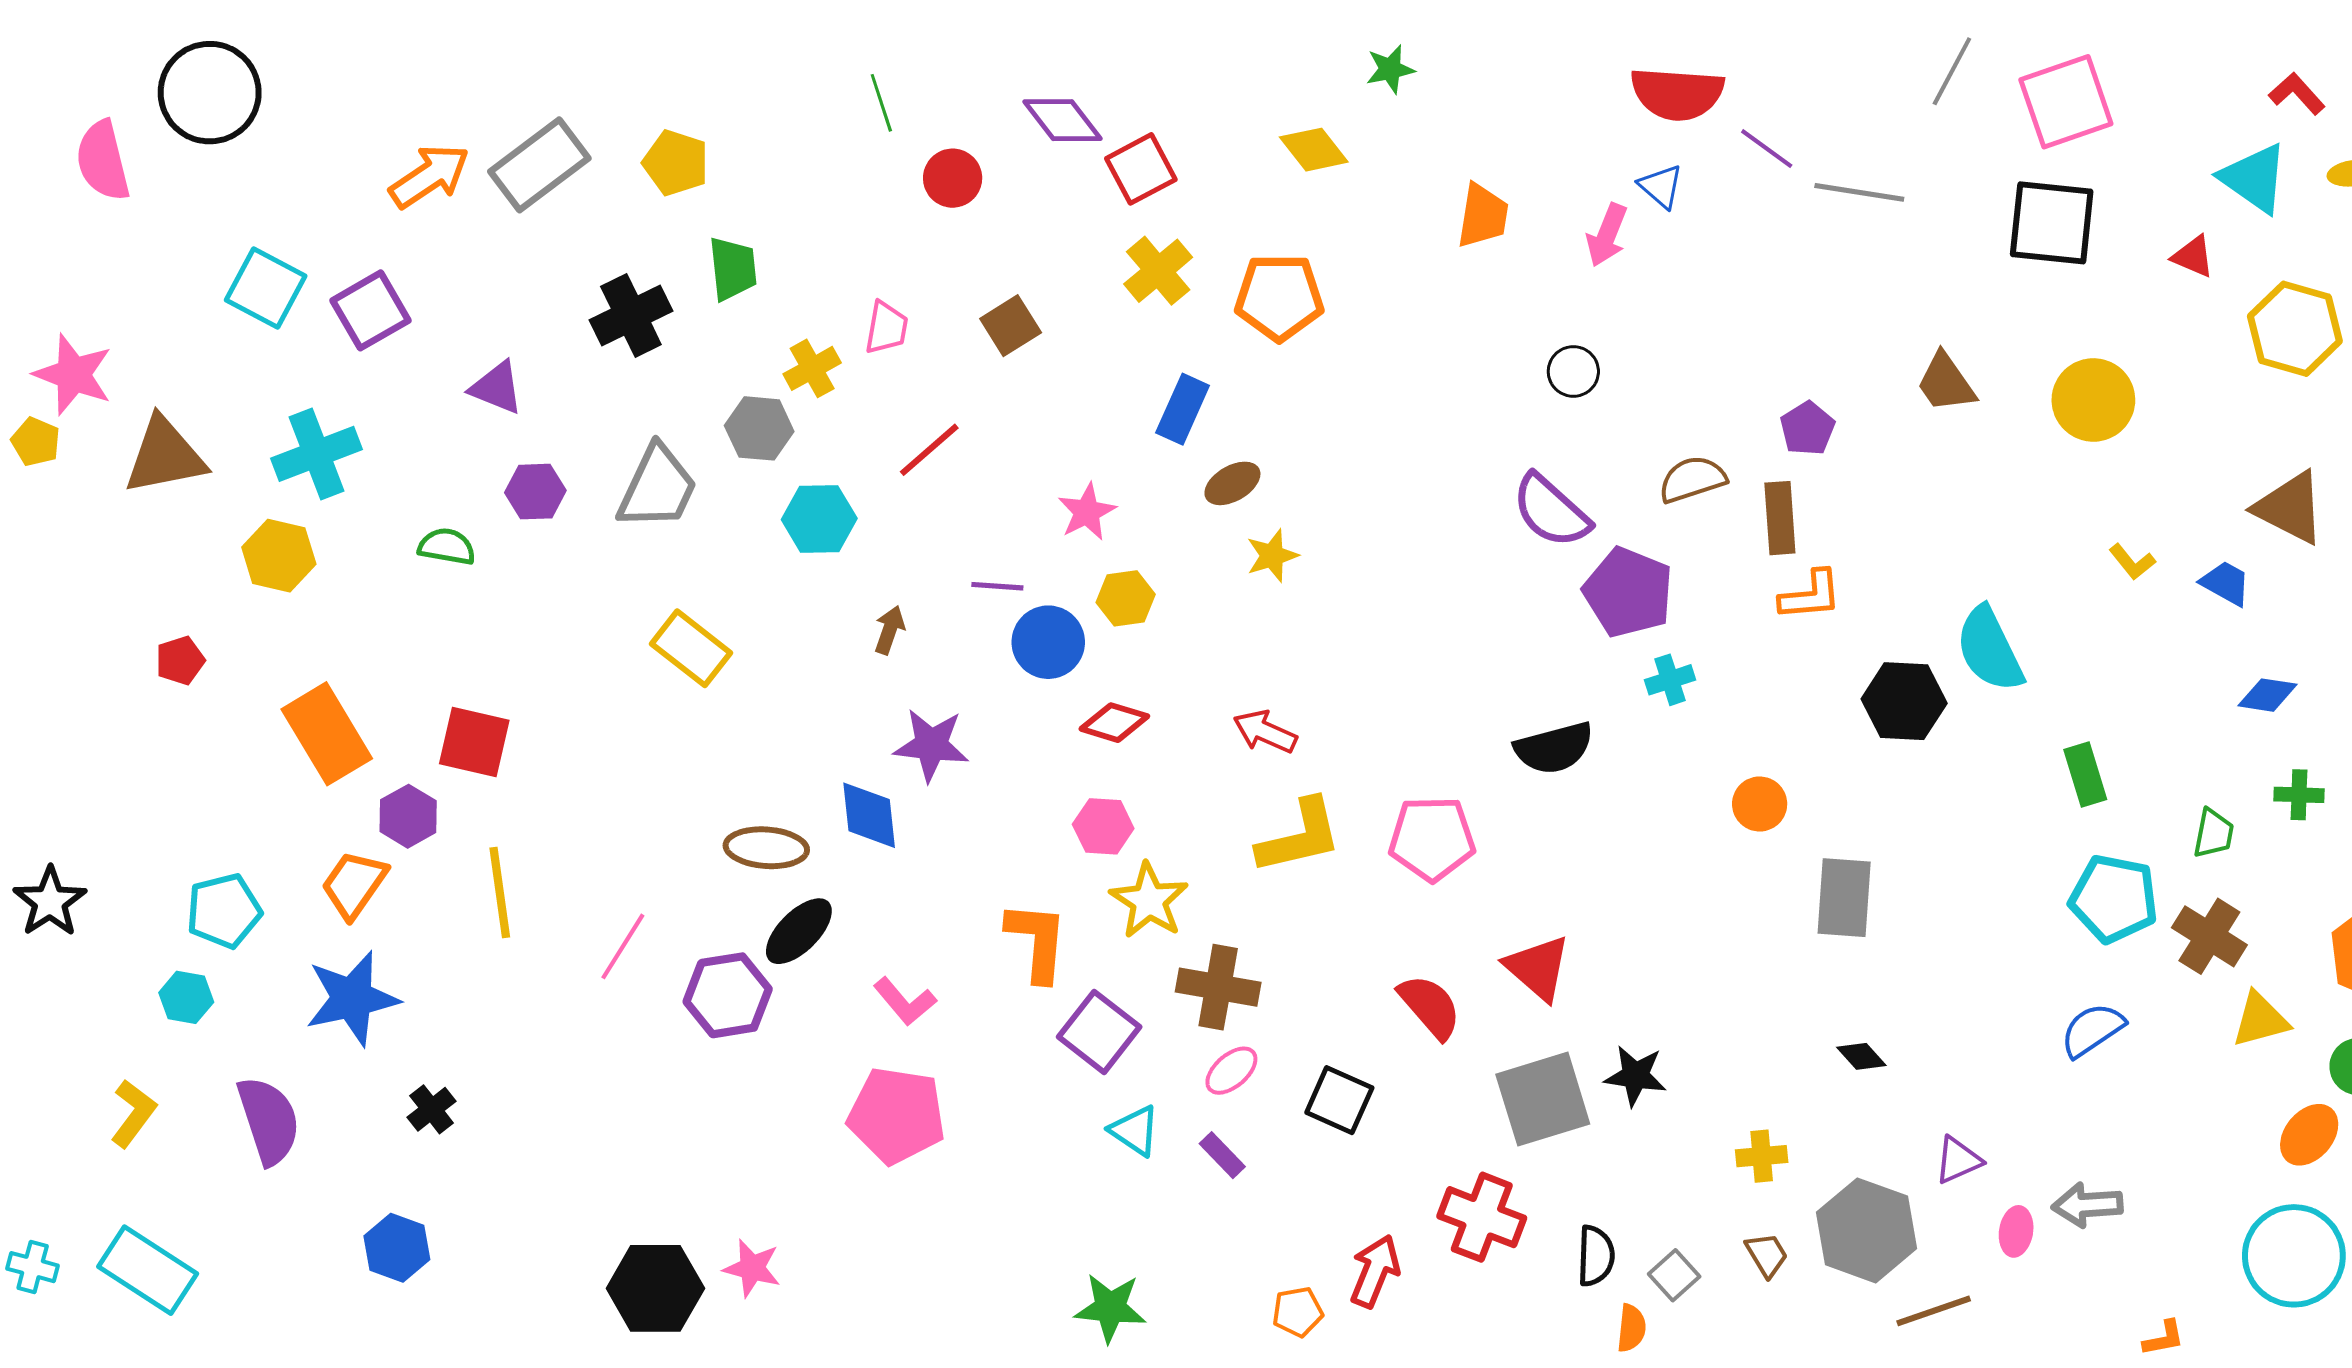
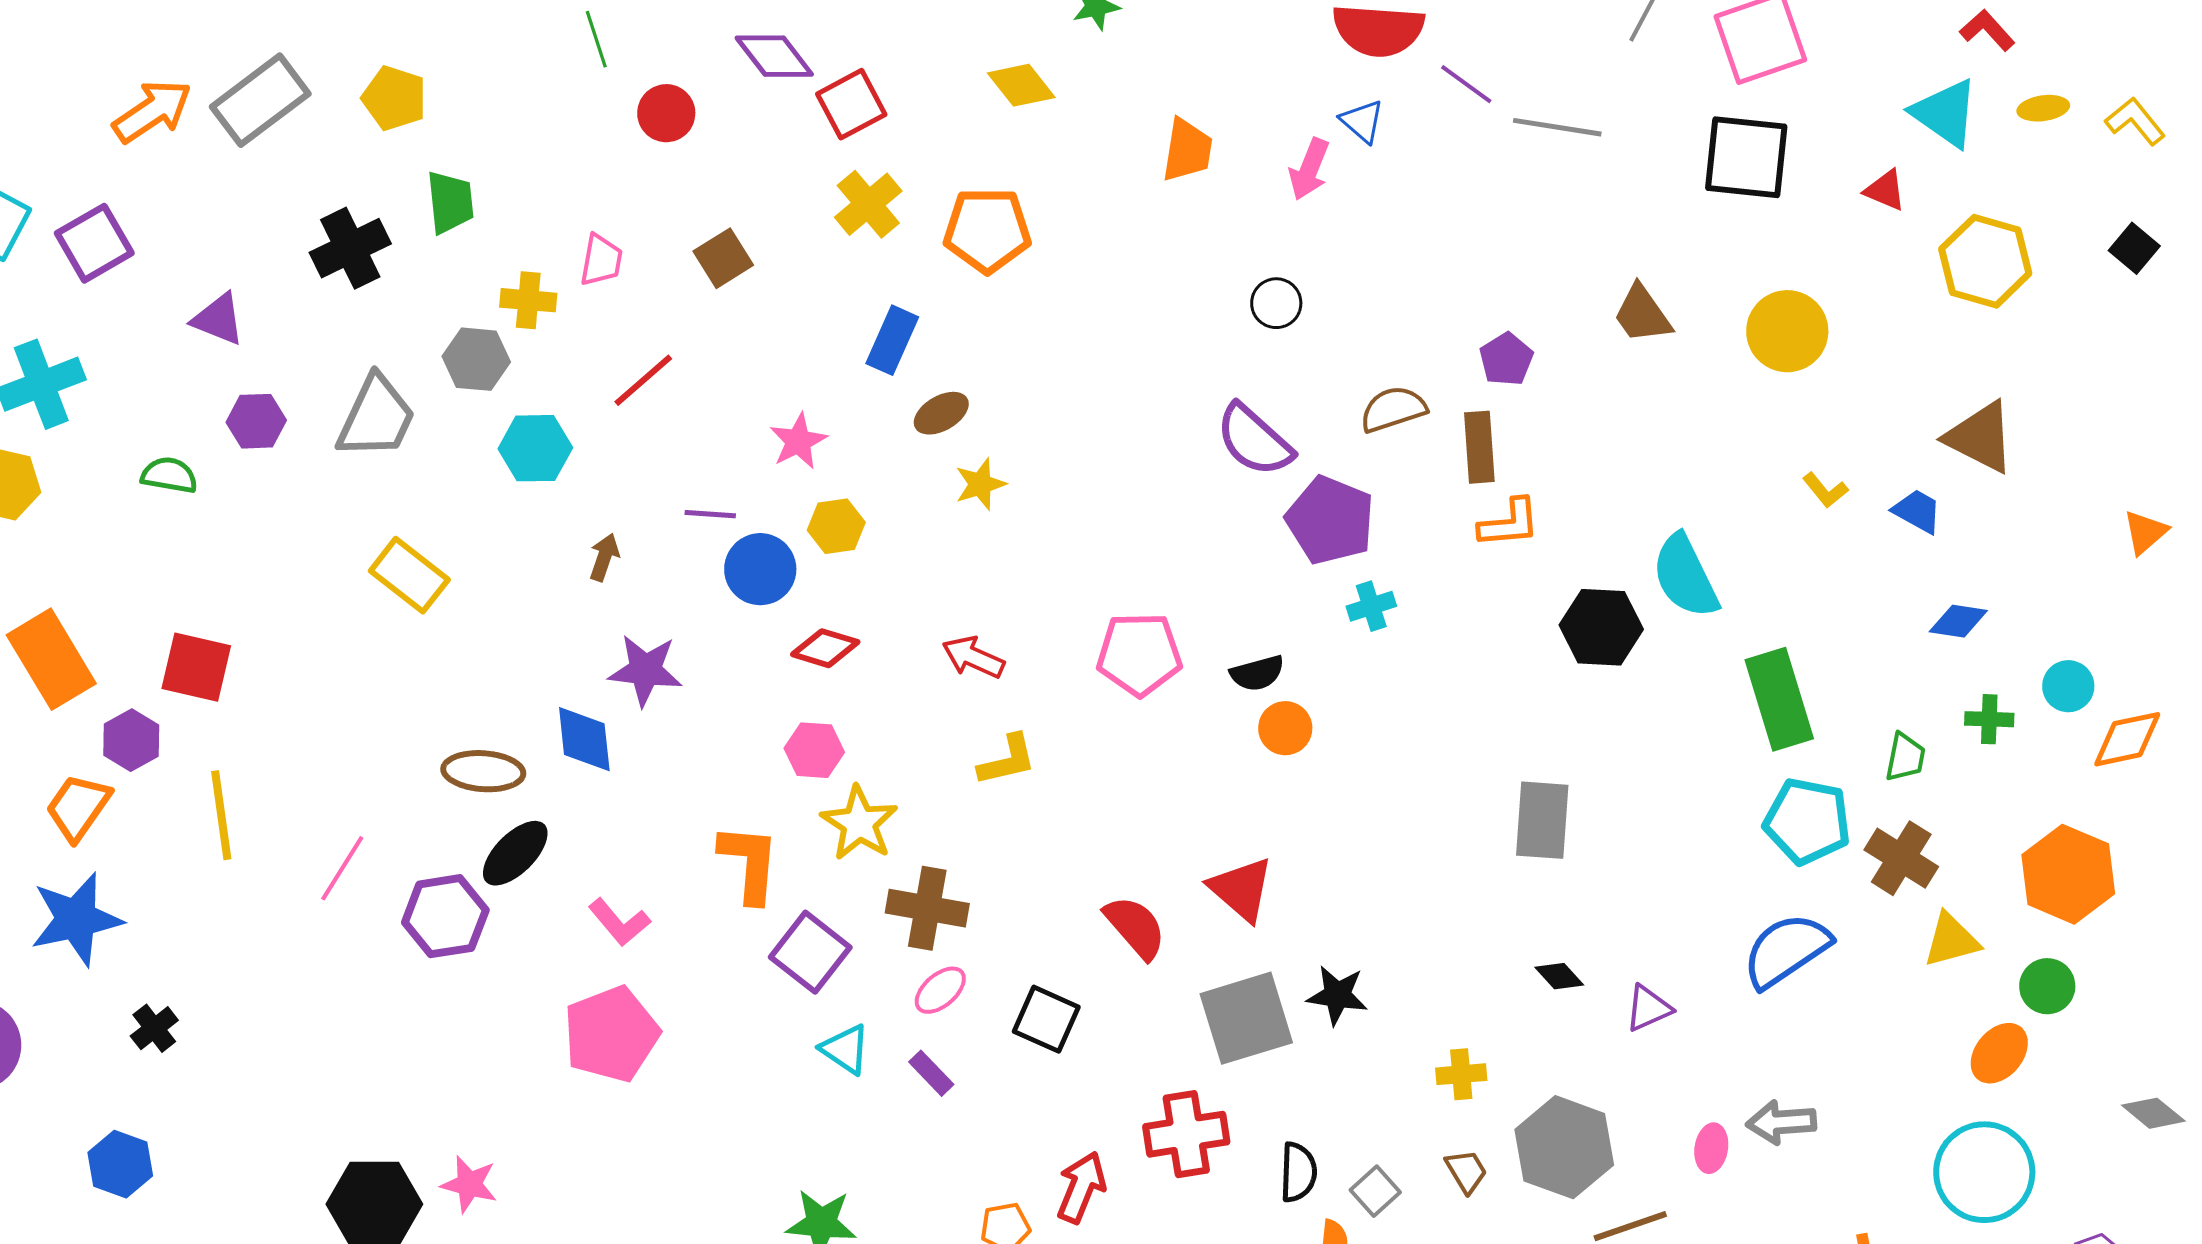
yellow cross: (812, 368) -> (528, 300), turned 34
black semicircle: (1554, 748) -> (1257, 673), size x0.7
green rectangle: (2085, 774) -> (1779, 699), size x1.6
orange circle: (1760, 804) -> (1285, 728), moved
yellow L-shape: (1300, 837) -> (1007, 760), size x0.7
pink pentagon: (1432, 839) -> (1139, 654), moved
blue semicircle: (2092, 1030) -> (1786, 950), size x1.4
pink pentagon: (897, 1115) -> (611, 1034), turned -30
purple triangle: (1958, 1160) -> (1648, 1008), moved
red cross: (1482, 1217) -> (1186, 1134), turned -30

